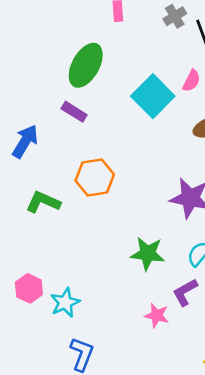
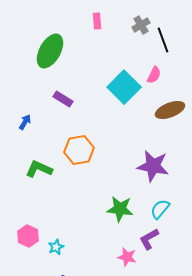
green ellipse: (86, 65) -> (50, 51), moved
blue arrow: (25, 141) -> (25, 122), size x0.6
cyan star: (65, 303) -> (56, 247), size x0.7

